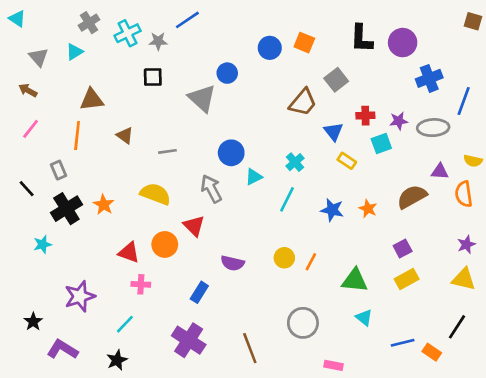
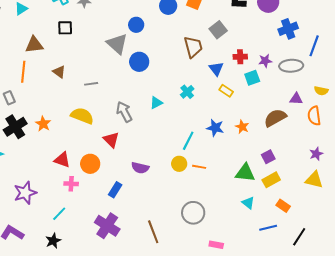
black square: (153, 77) -> (65, 28), moved
brown trapezoid: (303, 102) -> (193, 47), turned -55
blue circle: (231, 153) -> (139, 62), moved
cyan line: (287, 199) -> (188, 141), moved
orange circle: (165, 244) -> (90, 164), moved
orange line: (311, 262) -> (199, 167), turned 72
green triangle: (355, 280) -> (245, 173), moved
cyan triangle: (364, 318) -> (248, 203), moved
black line: (457, 327) -> (299, 237), moved
orange rectangle: (432, 352) -> (283, 206), moved

